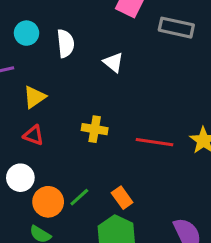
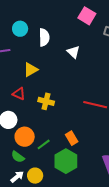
yellow triangle: (34, 97) -> (31, 70), moved
yellow cross: (95, 129) -> (46, 101), moved
green line: (79, 197) -> (44, 144), moved

